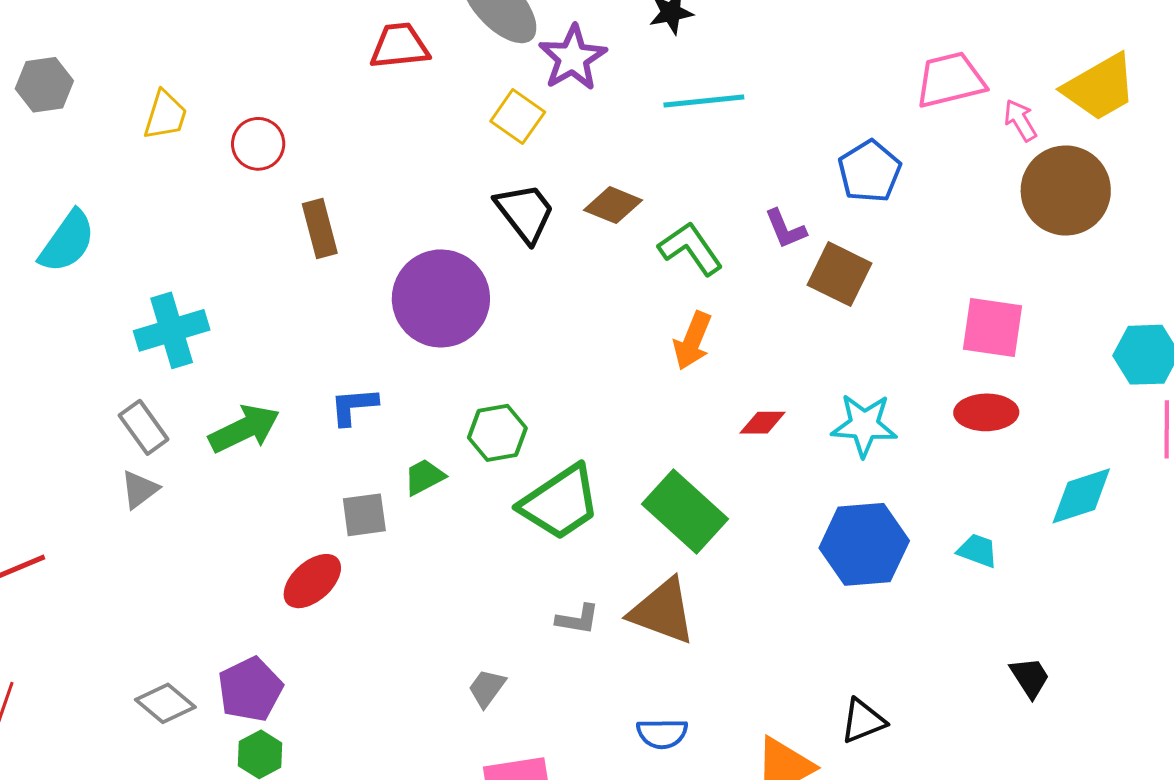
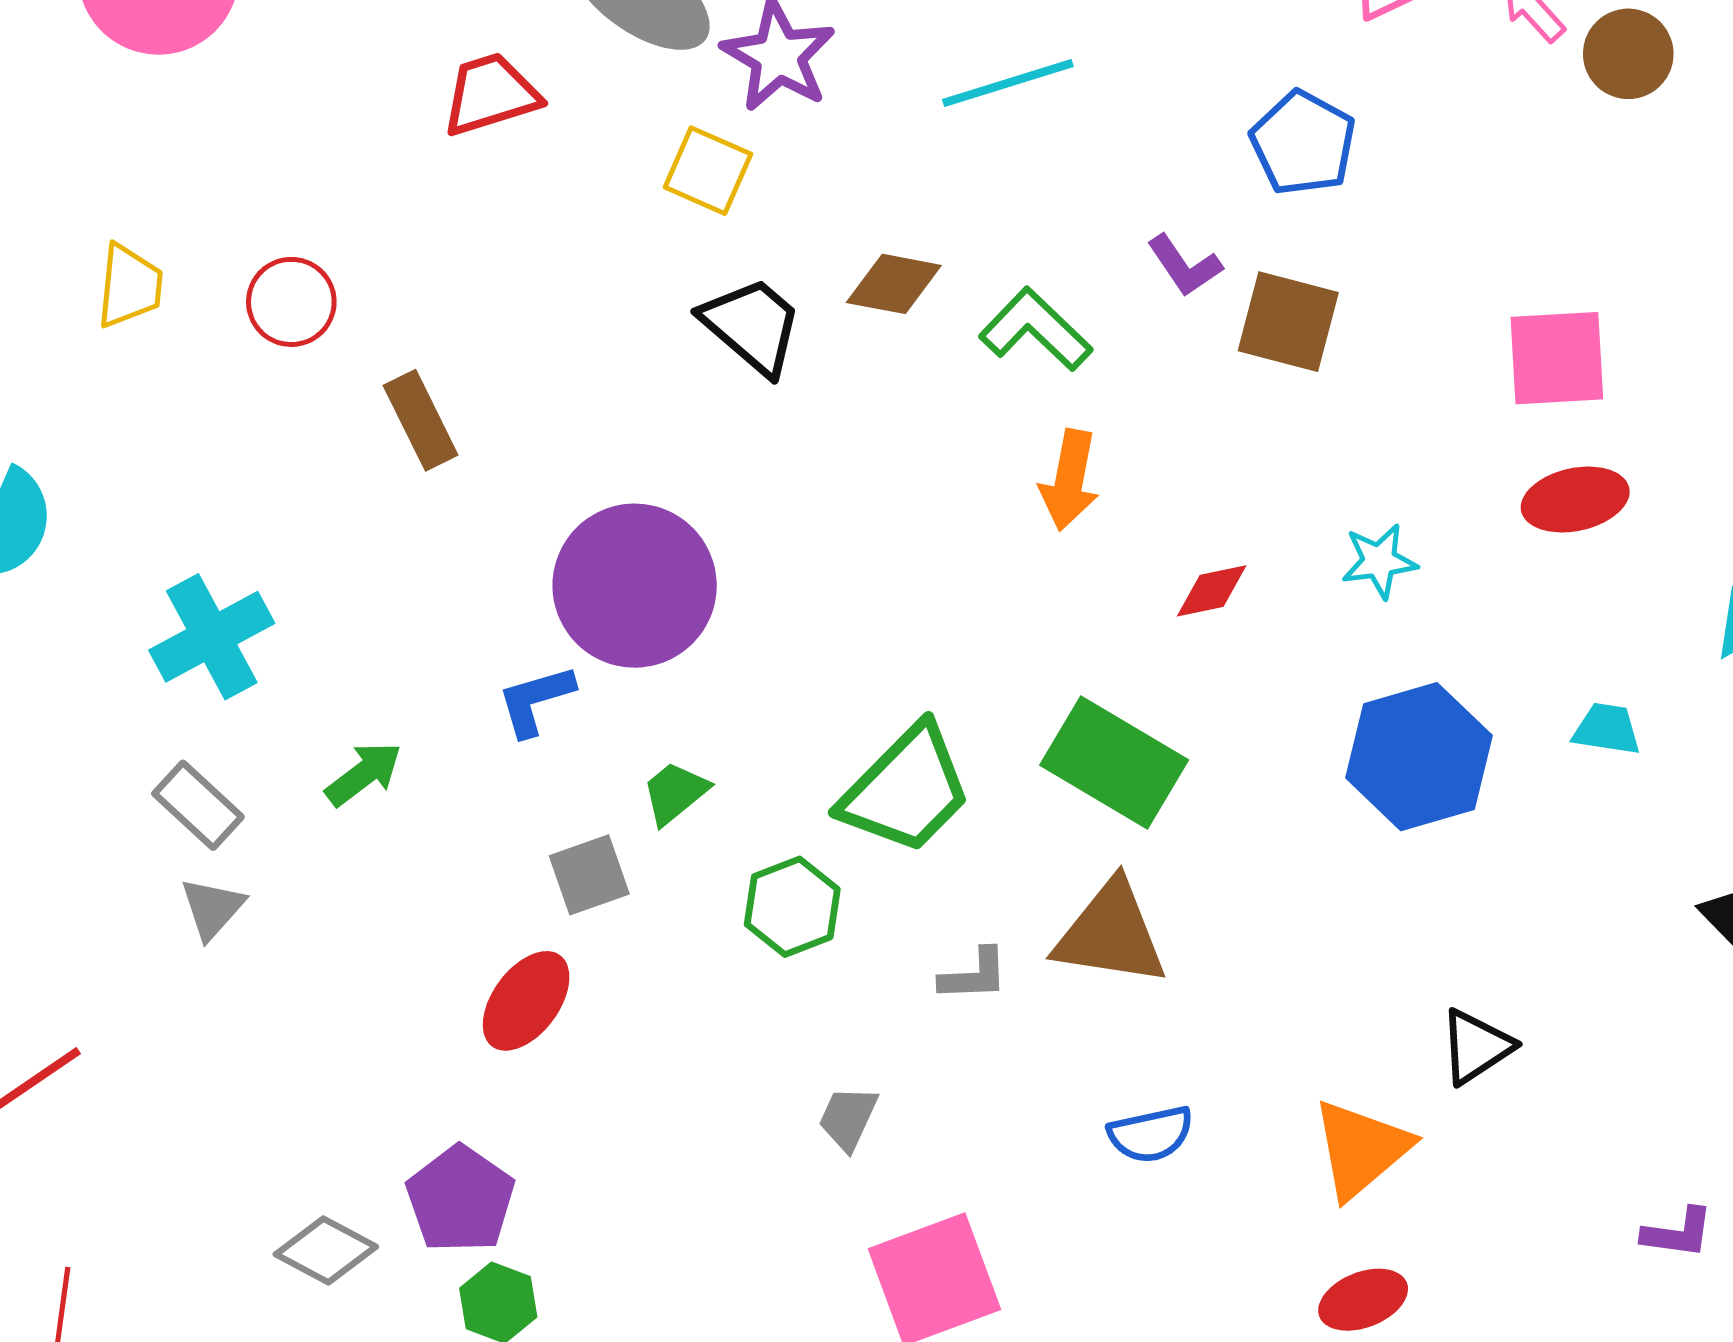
brown circle: (1066, 191) -> (1628, 54), moved, size x0.6
purple circle: (441, 298) -> (635, 586), moved
cyan star: (864, 425) -> (1379, 561), size x0.7
green arrow: (244, 429) -> (364, 774), size x0.7
green hexagon: (497, 433) -> (792, 907), moved

